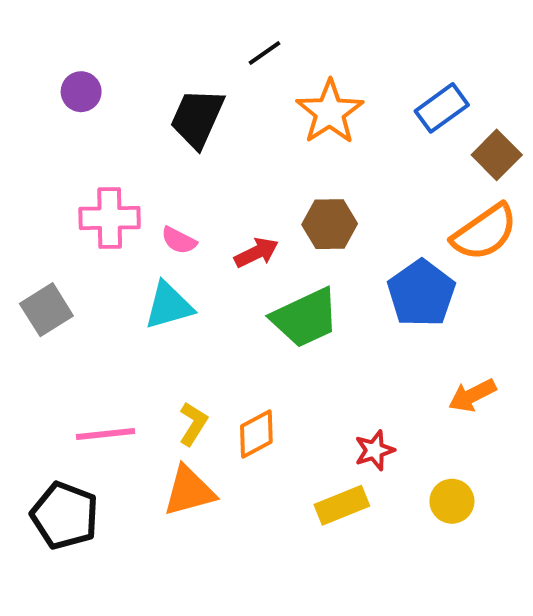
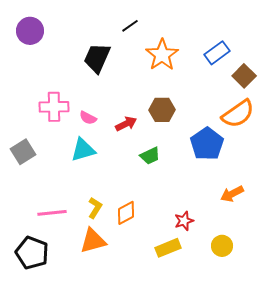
purple circle: (81, 92) -> (30, 31), moved, size x1.4
green trapezoid: (305, 318) -> (150, 156), size x0.6

